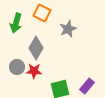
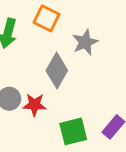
gray diamond: (36, 48) -> (57, 70), moved

